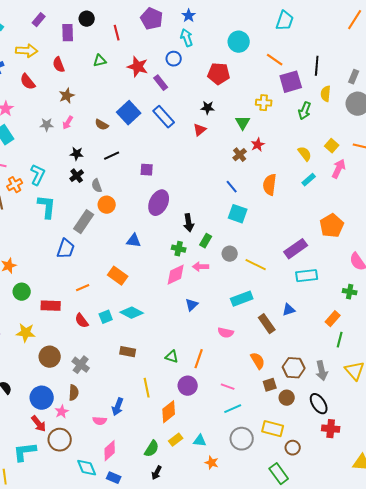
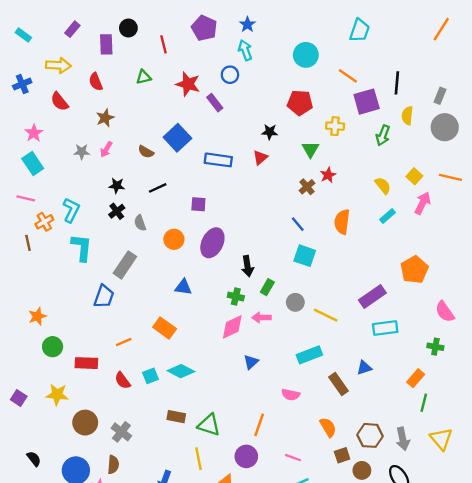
red pentagon: (219, 74) -> (300, 103), moved
blue rectangle: (164, 117) -> (218, 160), moved, turned -40
orange circle: (107, 205) -> (174, 239), moved
green triangle: (172, 357) -> (209, 425), moved, size x1.5

